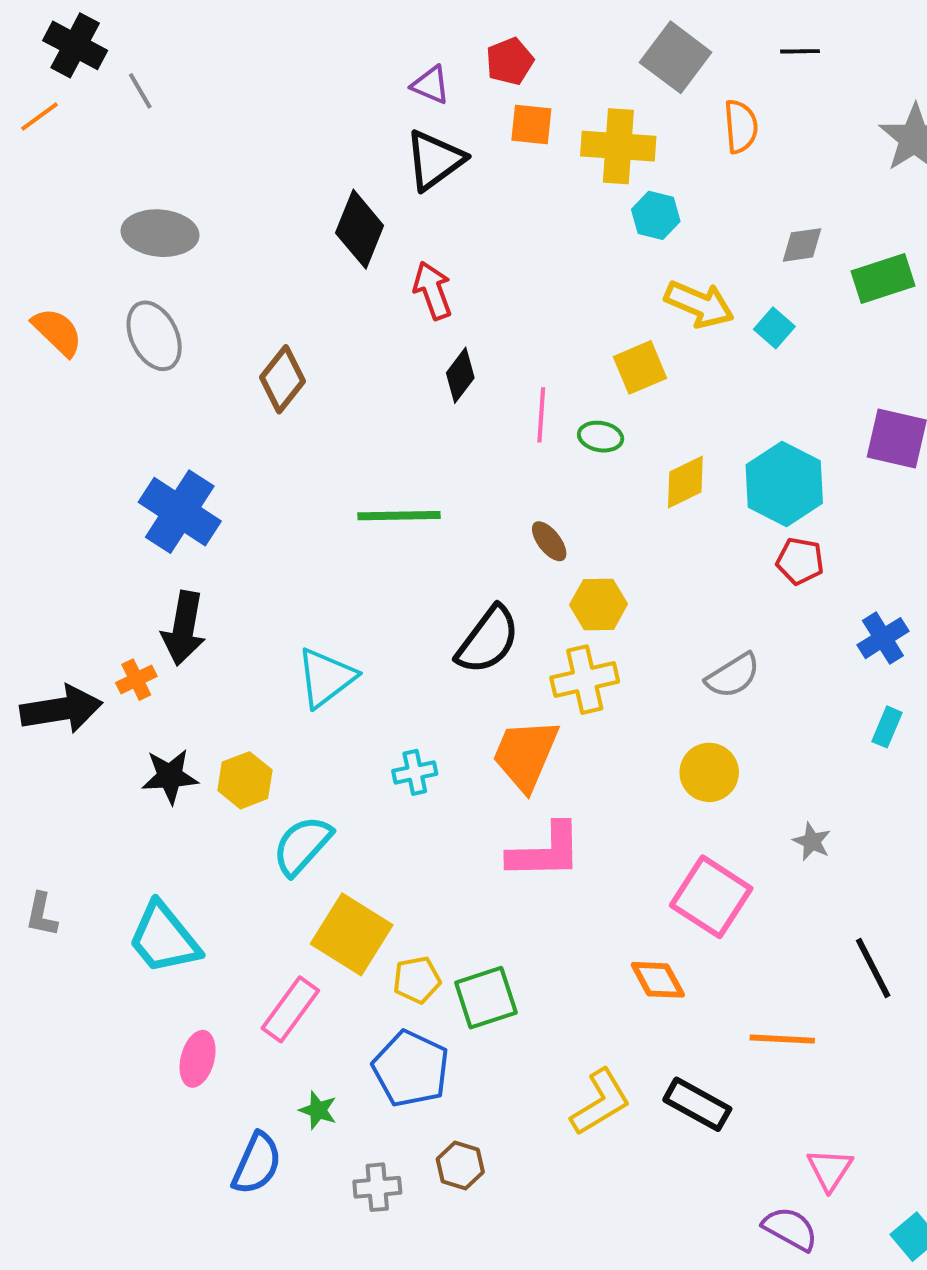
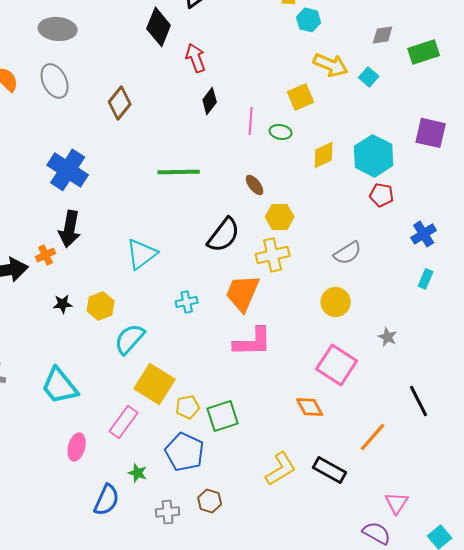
black star: (170, 776) -> (63, 304), size x0.7
orange line: (782, 1039) -> (373, 437), turned -52

